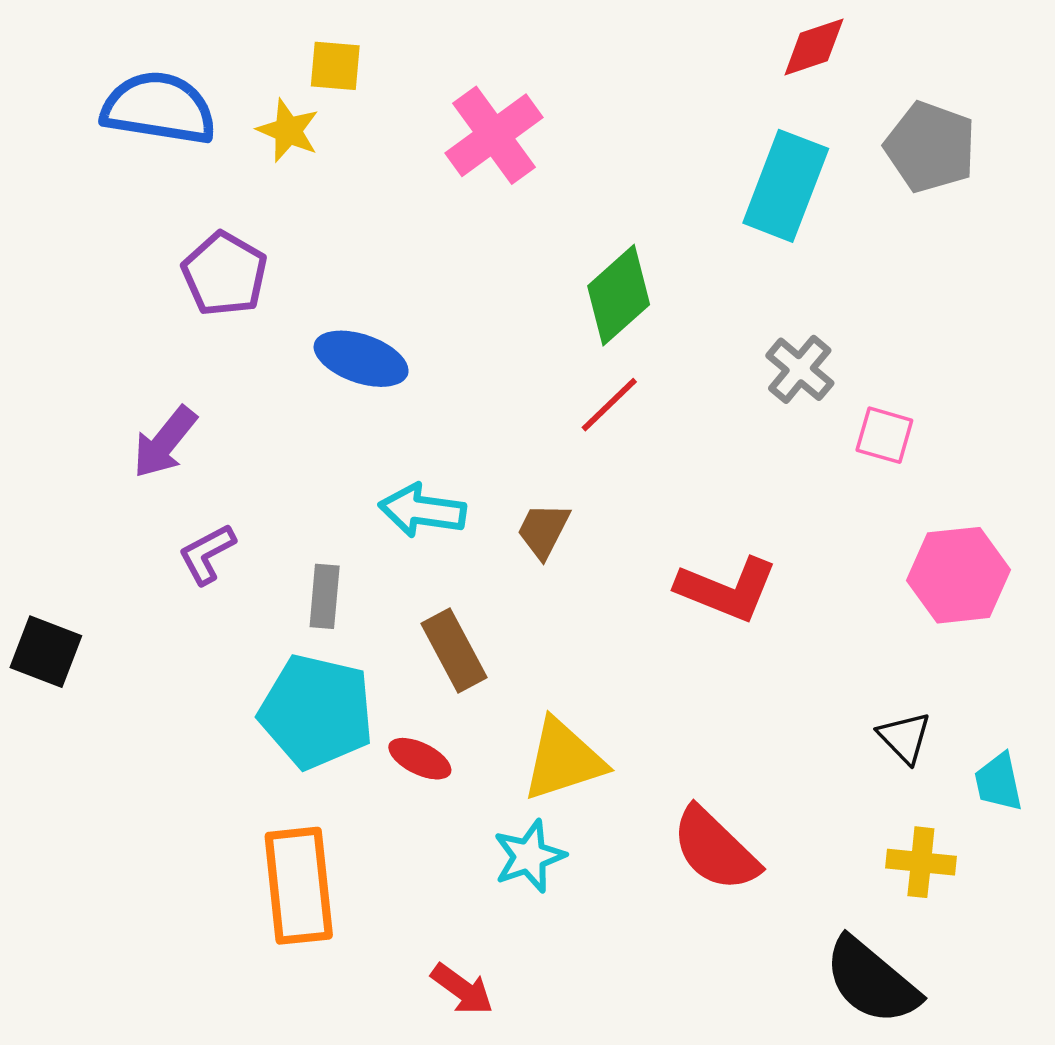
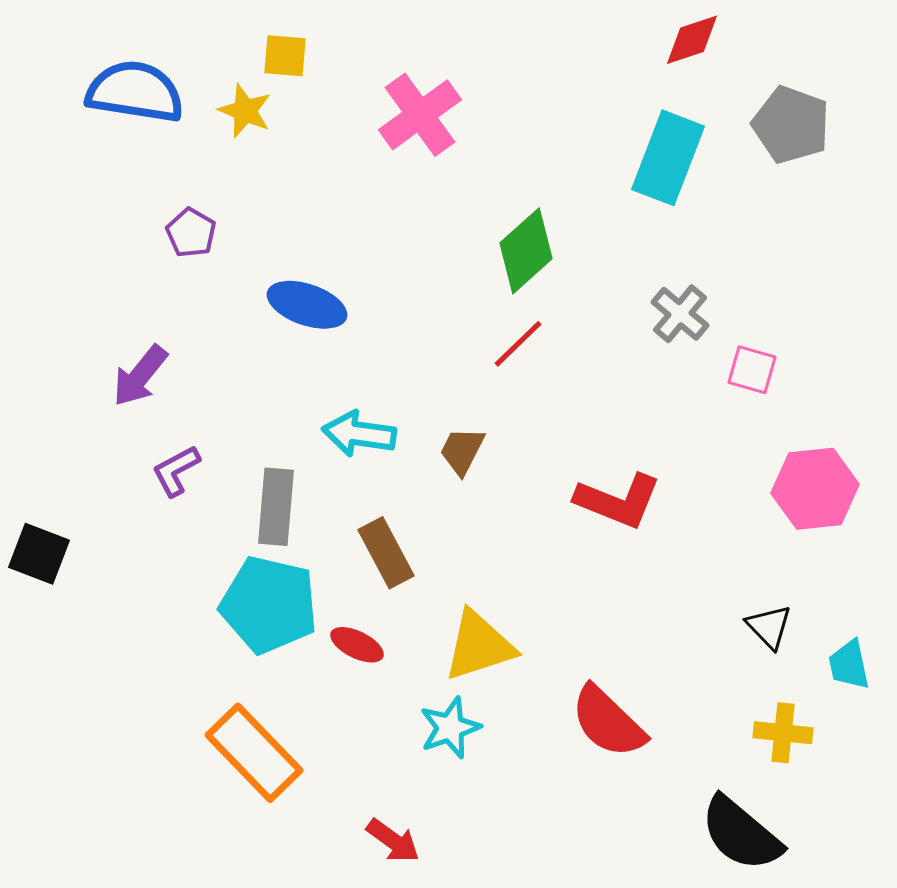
purple pentagon: (225, 274) -> (191, 233), size x0.7
gray rectangle: (325, 596) -> (276, 507), size x1.4
orange rectangle: (299, 886) -> (254, 753), turned -38

